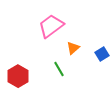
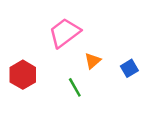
red hexagon: (18, 76) -> (23, 75), moved

